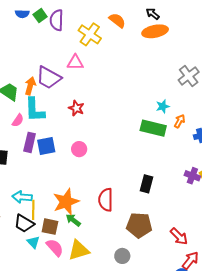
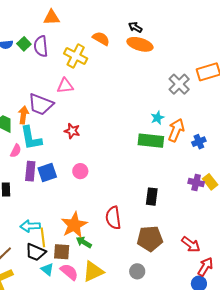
orange ellipse: (155, 31) -> (140, 44), turned 35
orange arrow: (180, 121) -> (176, 130), size x1.6

